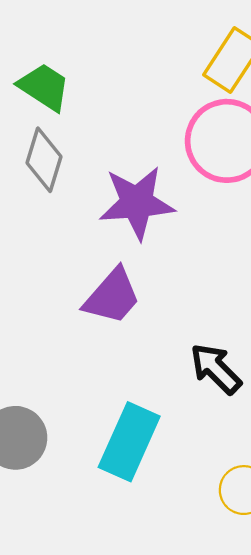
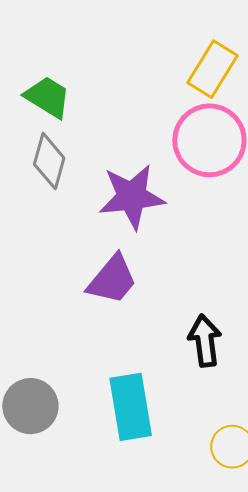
black arrow: (216, 369) -> (205, 341), turned 39
cyan rectangle: (129, 442) -> (131, 407), turned -32

